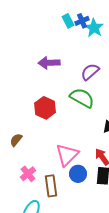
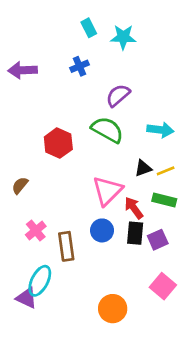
blue cross: (82, 21) -> (80, 66), moved
cyan star: (94, 28) -> (123, 37), turned -30
purple arrow: (49, 63) -> (23, 70), moved
pink triangle: (67, 155) -> (107, 191), moved

